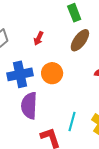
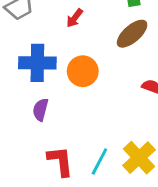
purple semicircle: (29, 106) -> (40, 110), size x0.6
cyan line: (72, 121) -> (99, 162), moved

